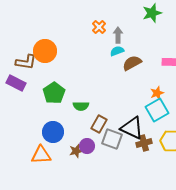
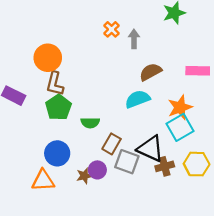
cyan semicircle: (117, 51) -> (138, 99), moved, size x1.5
brown L-shape: (26, 62) -> (55, 84), moved, turned 95
orange star: (157, 93) -> (180, 107), size x1.5

